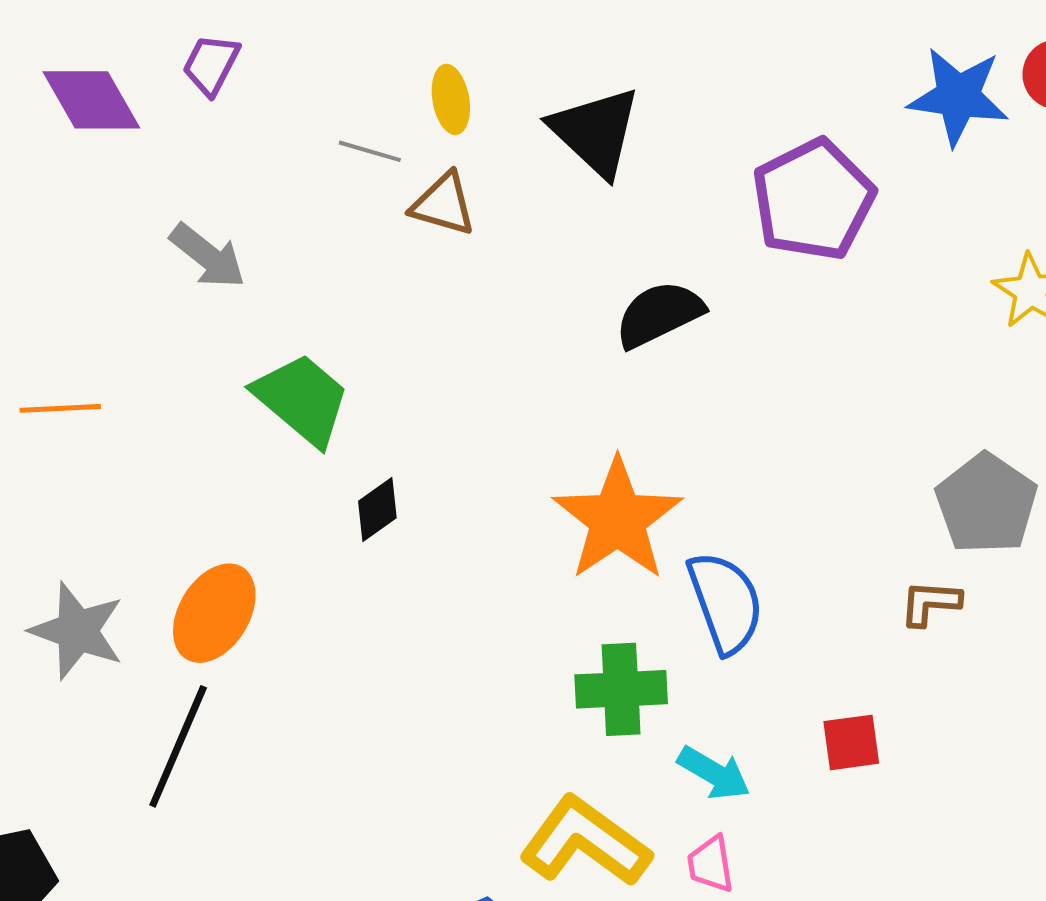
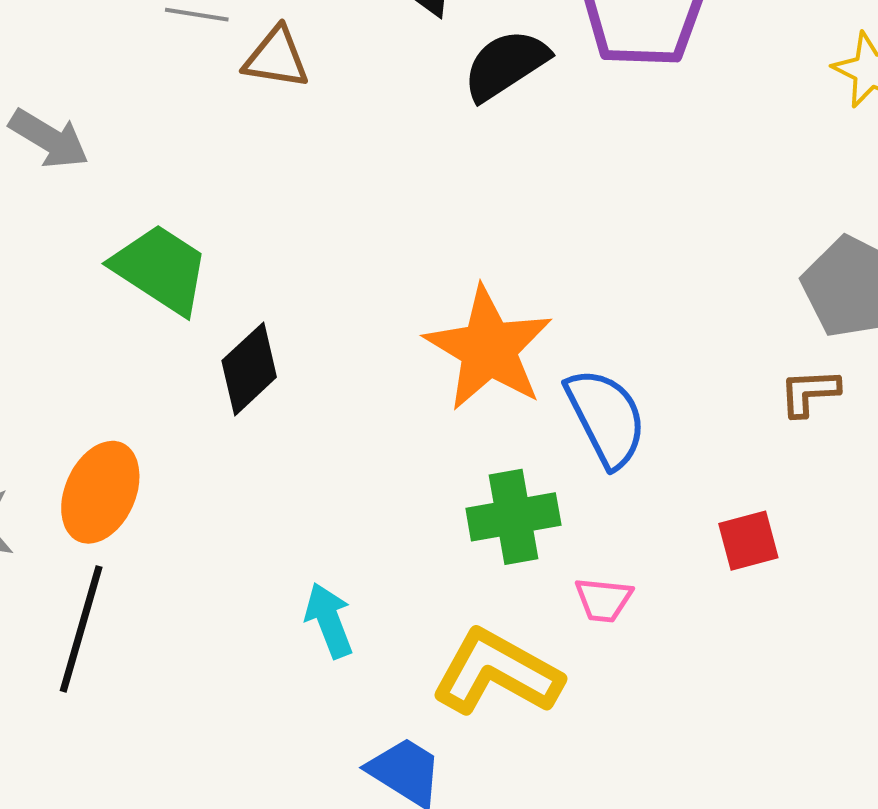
black semicircle: (659, 314) -> (506, 65), moved
black diamond: (377, 509) -> (249, 369), size x1.4
cyan arrow: (714, 773) -> (329, 620), moved, turned -134
pink trapezoid: (711, 864) -> (603, 600), moved, turned -68

